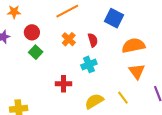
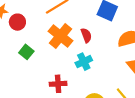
red circle: (32, 32) -> (17, 22), moved
orange cross: (69, 39) -> (61, 36), size x1.6

